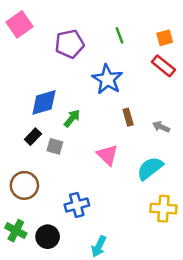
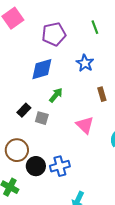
blue star: (107, 79) -> (85, 63), size x0.7
blue diamond: (44, 102) -> (42, 69), moved
black circle: (48, 237) -> (36, 166), moved

